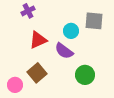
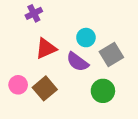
gray square: (94, 21) -> (111, 55), moved, turned -36
pink circle: (15, 85) -> (18, 85), moved

